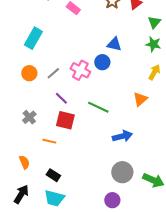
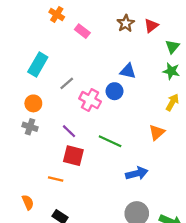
gray line: (53, 73) -> (67, 83), moved
gray cross: (29, 117) -> (30, 127), moved, turned -32

